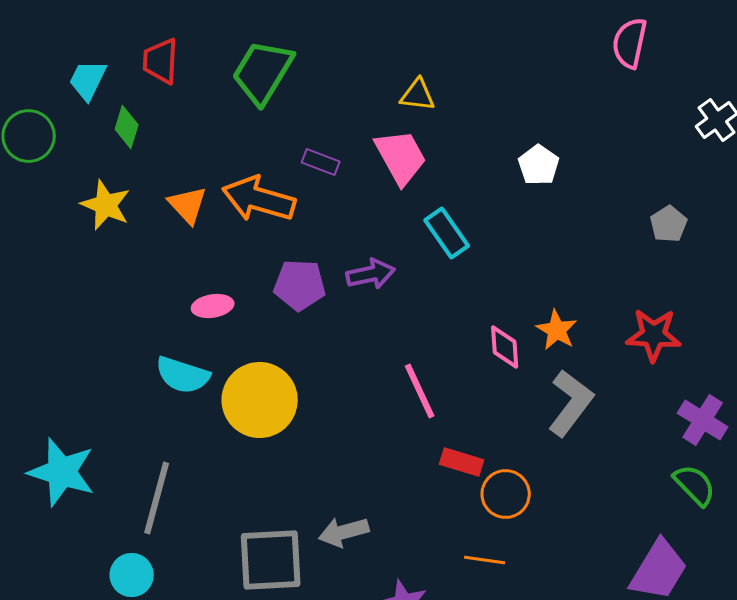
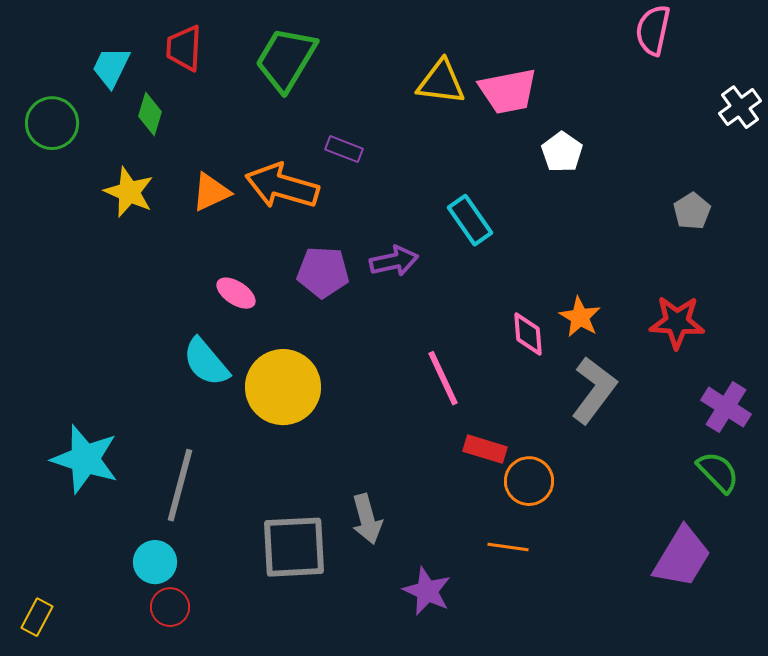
yellow triangle: (418, 95) -> (441, 82), size x1.4
pink trapezoid: (401, 157) -> (508, 91), moved, turned 108
orange triangle: (188, 205) -> (211, 192), turned 48
pink ellipse: (213, 306) -> (236, 293), turned 42
cyan semicircle: (183, 375) -> (206, 362), turned 32
gray arrow: (344, 532) -> (367, 519), turned -90

